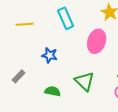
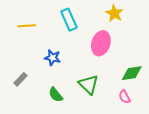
green semicircle: (53, 91) -> (56, 95), turned -140

